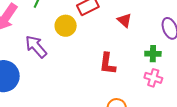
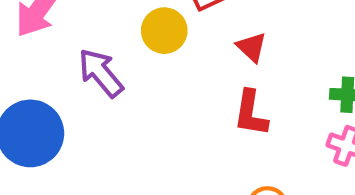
red triangle: (125, 20) -> (252, 47), moved

